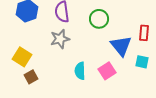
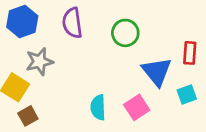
gray star: (60, 39) -> (39, 62), moved
cyan square: (142, 62) -> (187, 94), turned -32

